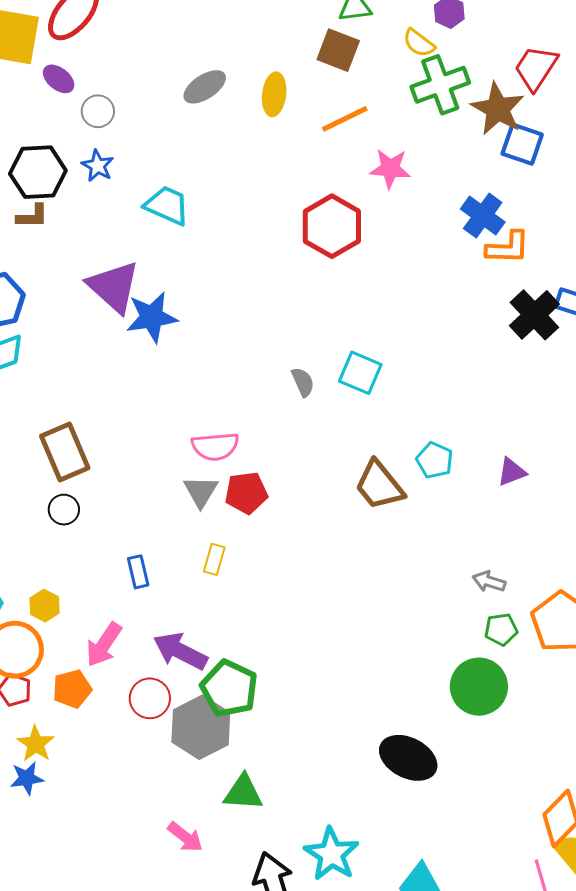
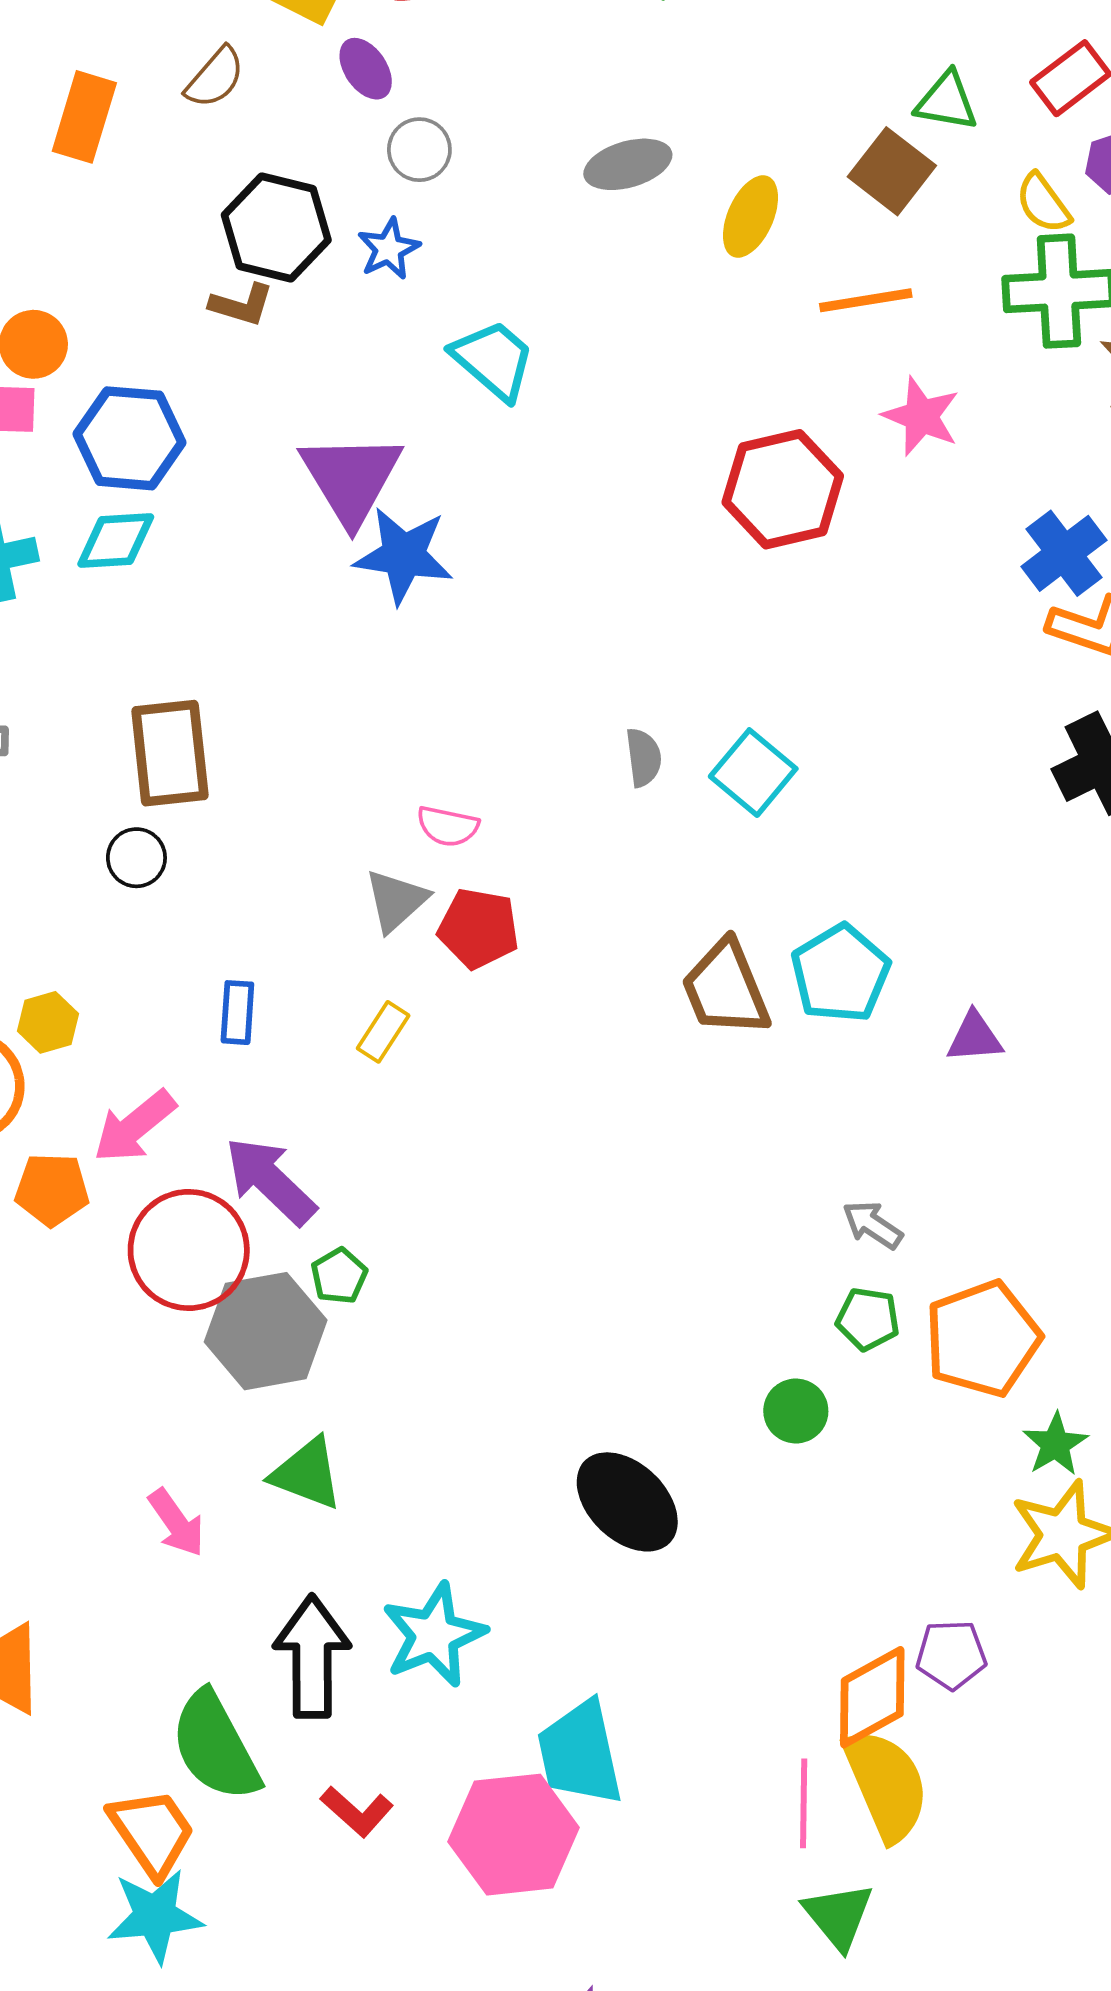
pink semicircle: (215, 446) -> (448, 826), size x0.7
cyan pentagon: (435, 460) -> (840, 973), size x1.4
green circle: (479, 687) -> (796, 1411), size x0.6
green pentagon: (229, 688) -> (339, 1276), size x0.5
red circle: (150, 698) -> (189, 1250), size x1.5

